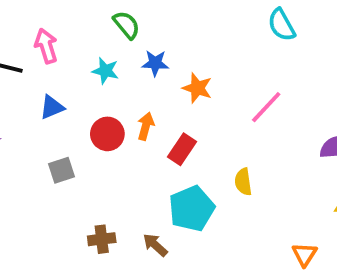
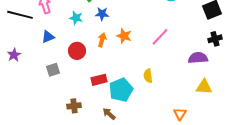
orange star: (197, 88) -> (124, 36), moved
orange arrow: (146, 126) -> (102, 40), moved
red rectangle: (182, 149) -> (99, 80), moved, turned 42
brown arrow: (155, 245) -> (109, 114), moved

